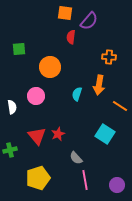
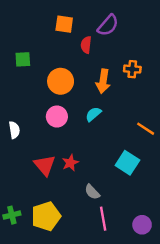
orange square: (65, 13) -> (64, 24), moved
orange arrow: (99, 85) -> (103, 81), moved
cyan semicircle: (77, 94) -> (93, 114), turned 32
pink circle: (36, 96) -> (57, 117), moved
green cross: (10, 150) -> (12, 215), moved

